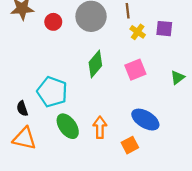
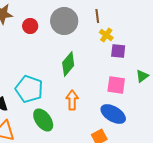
purple square: (164, 29) -> (118, 51), moved
pink square: (135, 70) -> (116, 85), moved, turned 30
orange arrow: (100, 127) -> (72, 100), moved

